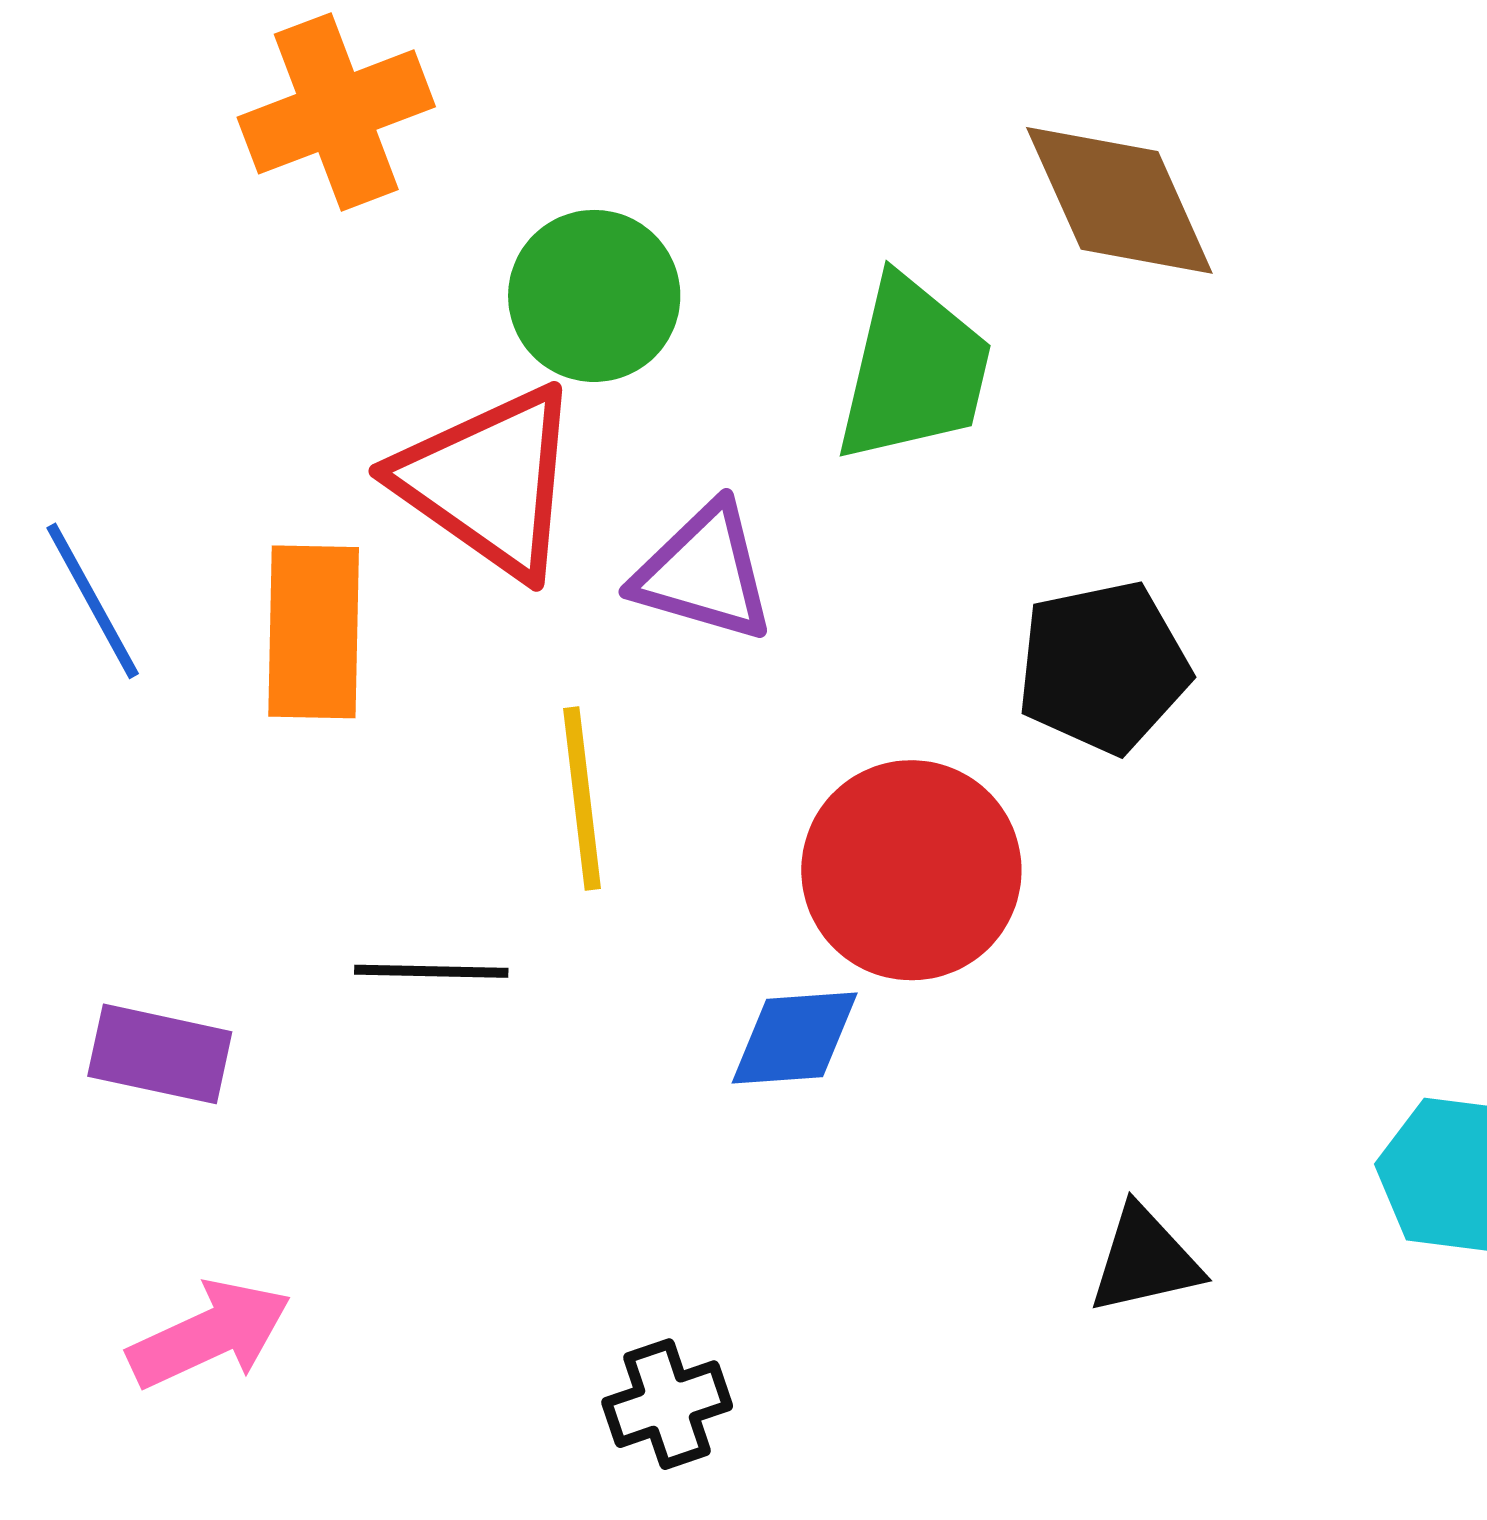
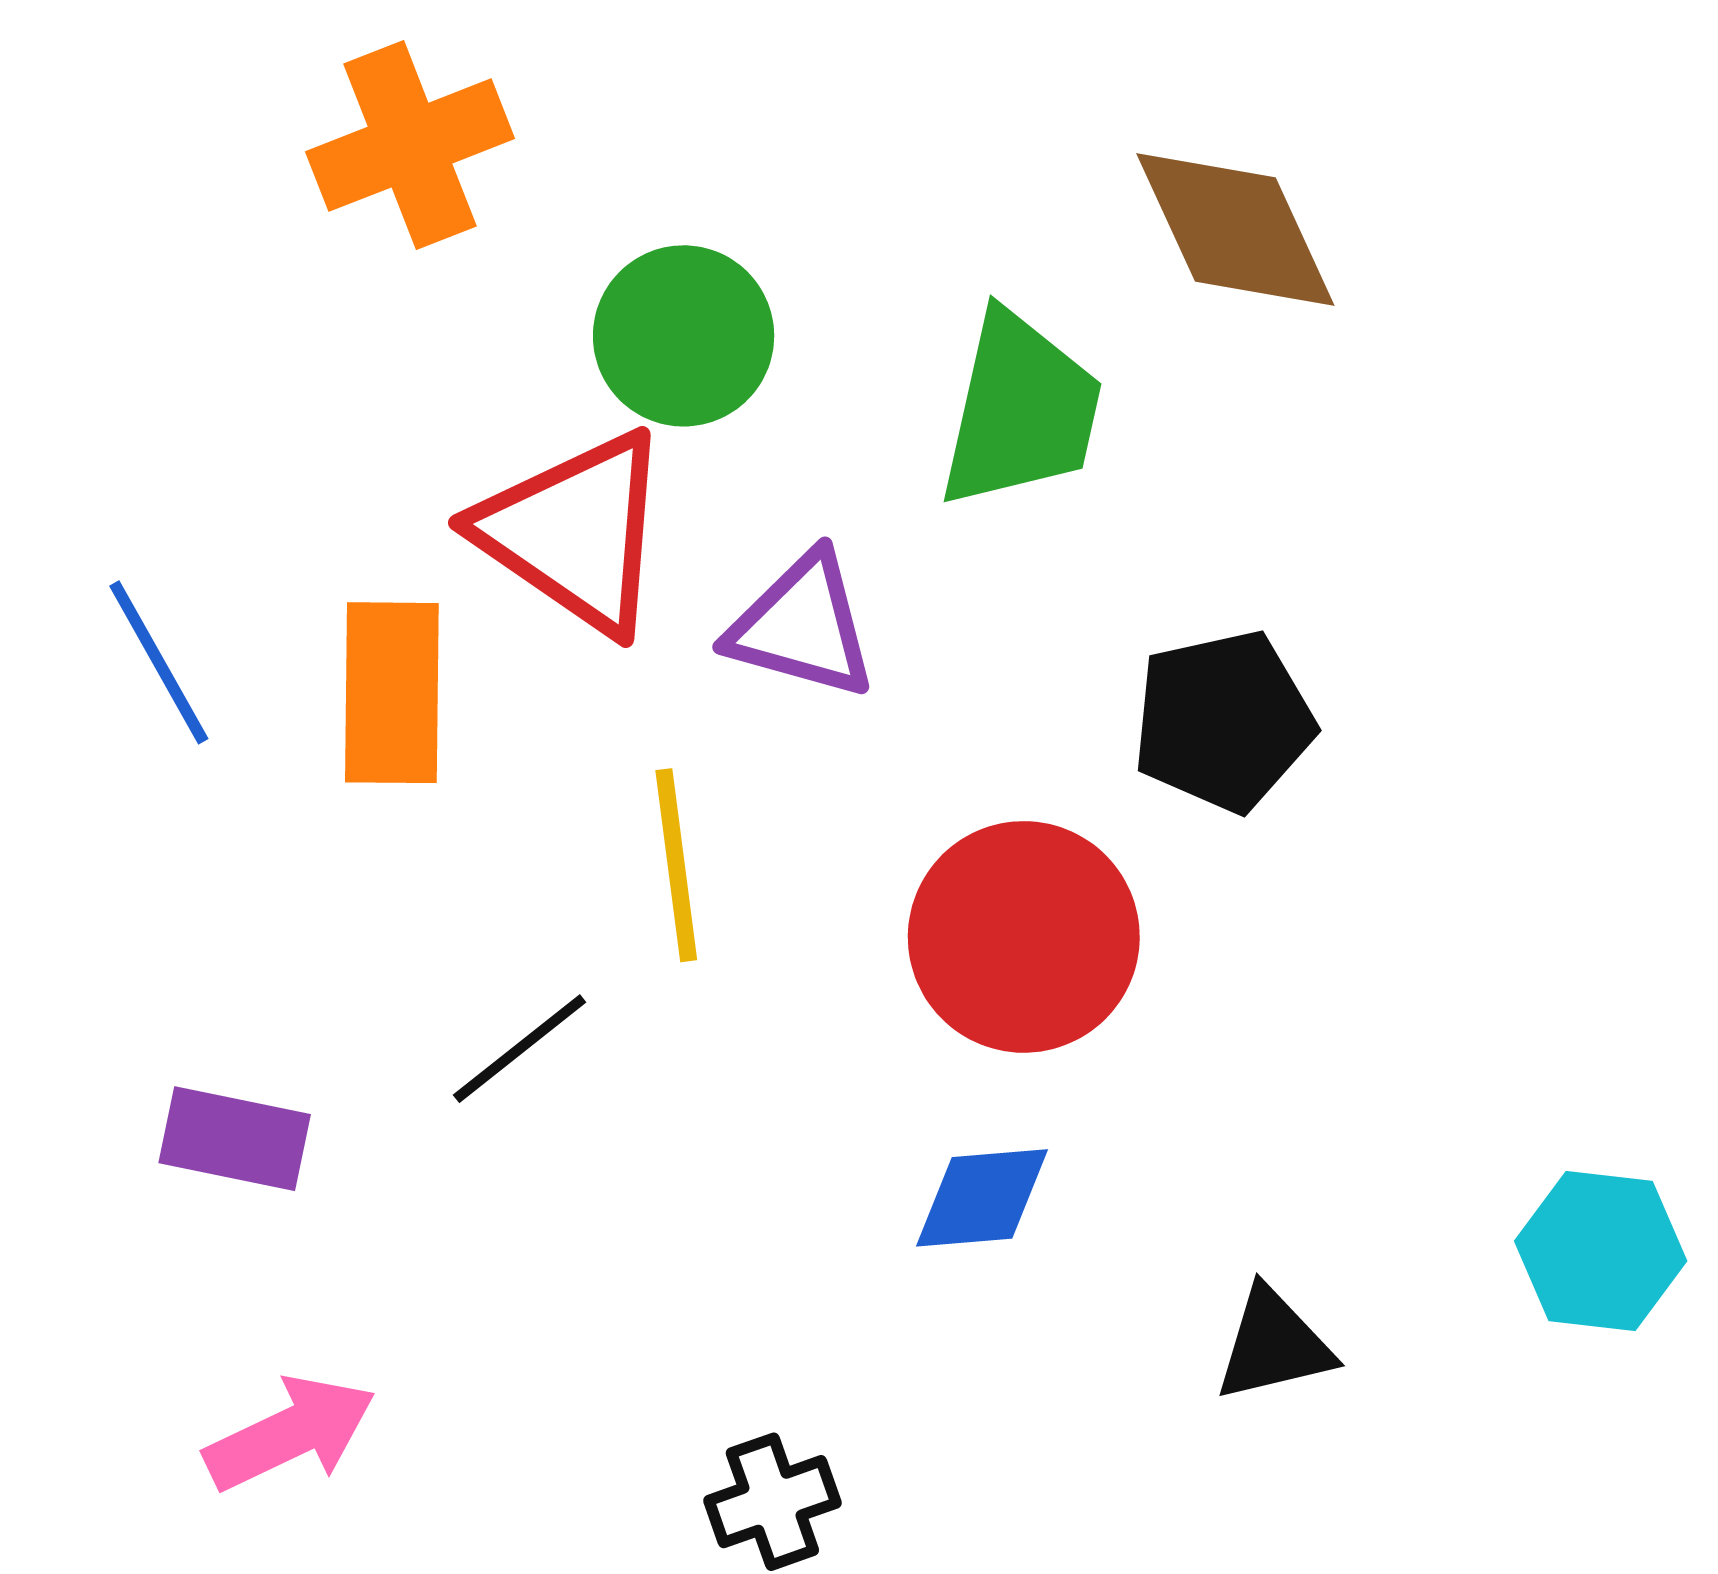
black line: (431, 971) -> (520, 1049), turned -39
blue diamond: (795, 1038) -> (982, 1198), moved

